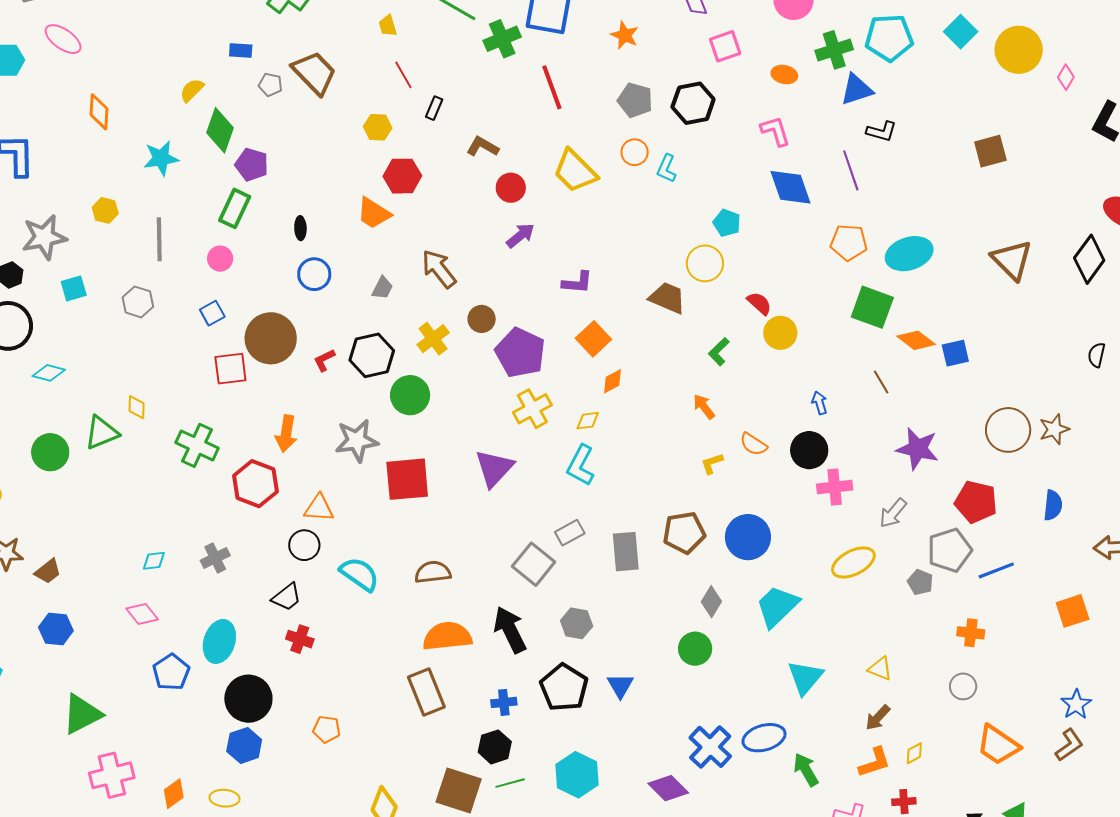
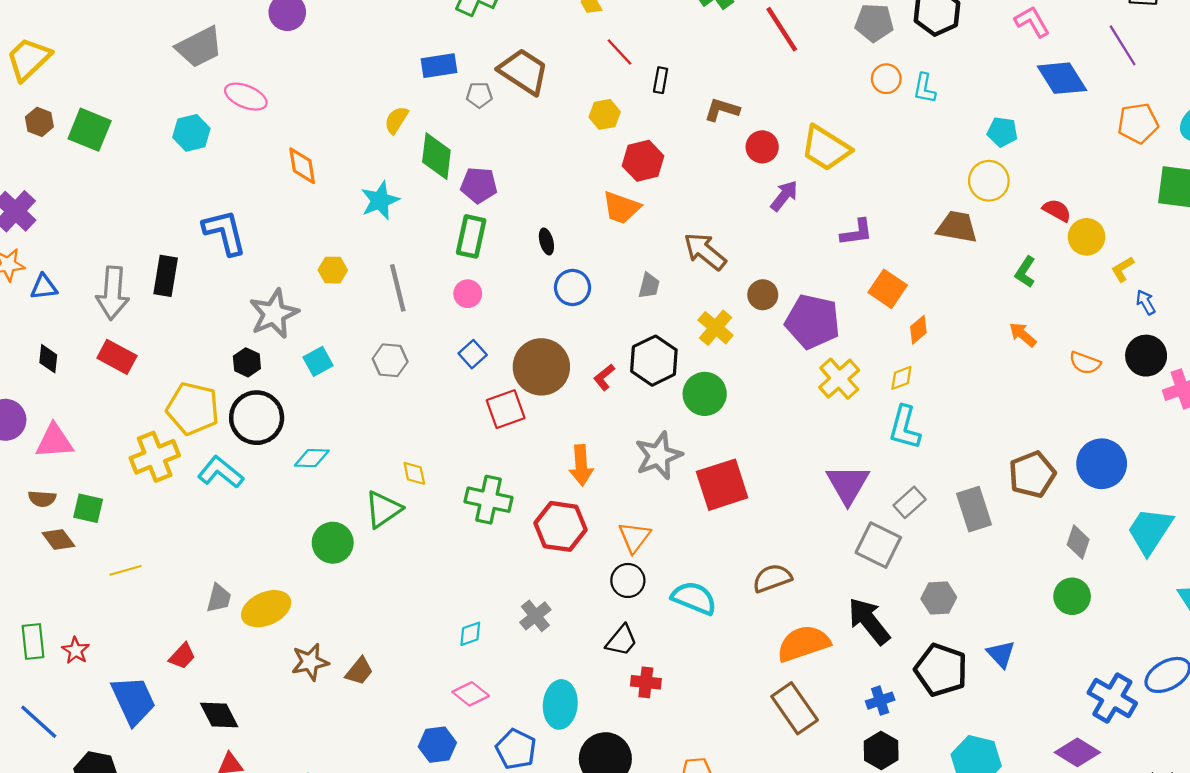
blue rectangle: (241, 51) -> (439, 66), size x1.4
yellow trapezoid: (575, 171) -> (826, 148), moved
yellow L-shape: (712, 463) -> (1123, 269), moved
purple triangle: (494, 468) -> (848, 484), moved
orange triangle: (319, 508) -> (635, 537), turned -44
blue hexagon: (56, 629) -> (437, 745), moved

